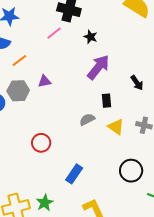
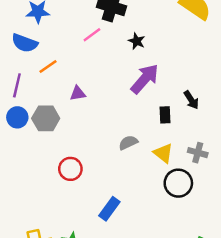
gray hexagon: (18, 91) -> (46, 118), moved
black rectangle: (106, 101) -> (165, 115), moved
black circle: (131, 171) -> (178, 183), moved

